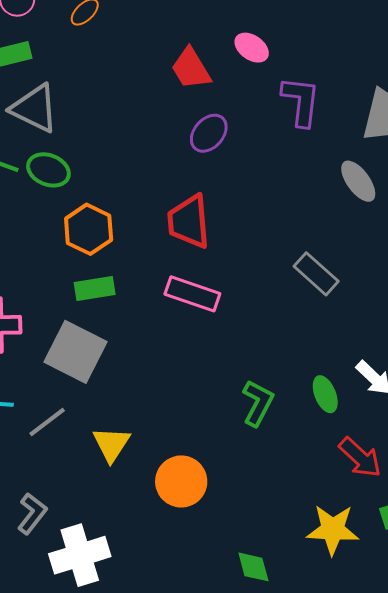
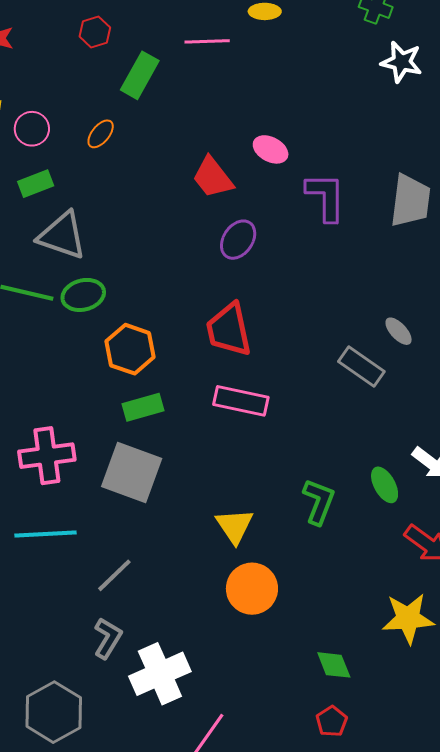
green ellipse: (48, 170) -> (83, 295), turned -30
gray ellipse: (358, 181) -> (399, 331), moved, size x0.7
gray line: (47, 422) -> (114, 575), moved
yellow triangle: (111, 444) -> (235, 526), moved

